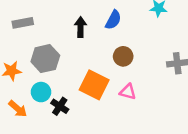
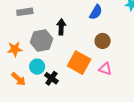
black arrow: (80, 27) -> (61, 27), moved

